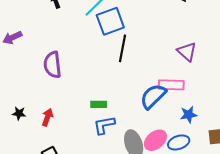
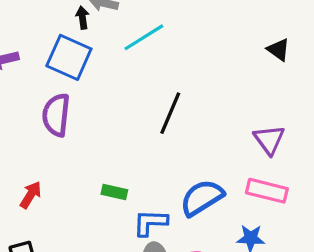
blue square: (110, 21) -> (69, 57), moved, turned 32
pink rectangle: (171, 85) -> (267, 191), moved
blue L-shape: (104, 125) -> (150, 223), moved

